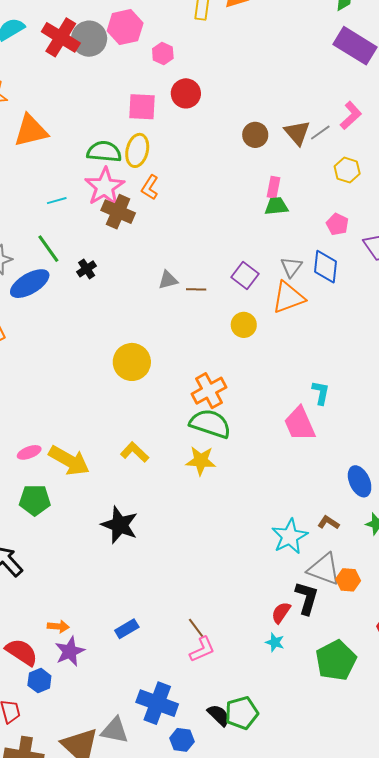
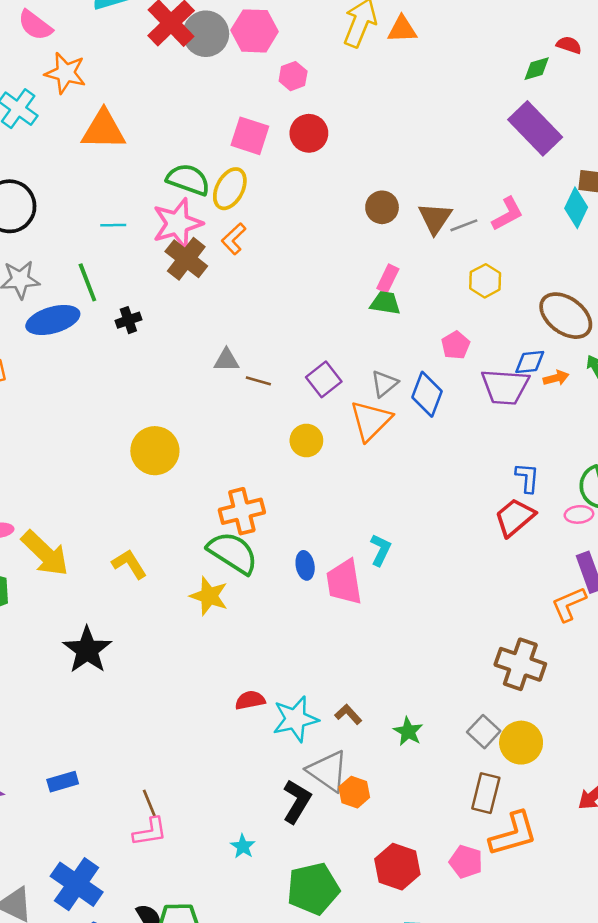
orange triangle: (288, 297) -> (371, 421), turned -39
blue ellipse: (360, 481) -> (305, 565), moved, size x0.7
red semicircle: (281, 613) -> (250, 700), moved, turned 30

